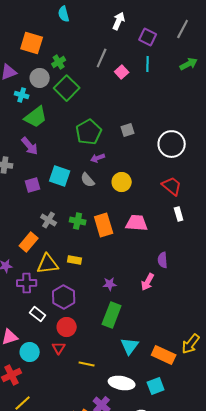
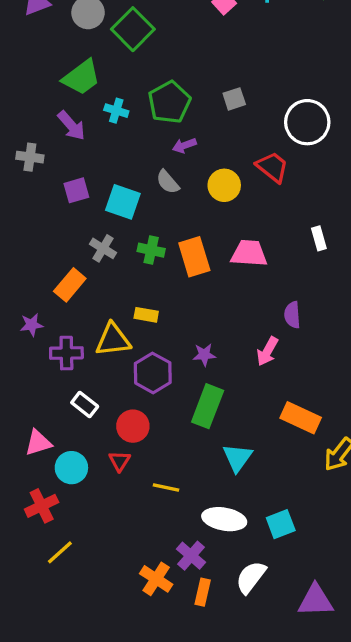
cyan cross: (22, 95) -> (116, 111), moved
cyan square: (60, 176) -> (123, 202), moved
red trapezoid: (172, 186) -> (272, 167), moved
yellow triangle: (48, 264) -> (113, 340), moved
purple hexagon: (64, 297) -> (153, 373), moved
orange rectangle: (164, 355) -> (301, 418), moved

